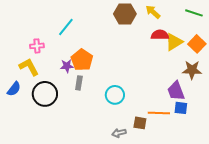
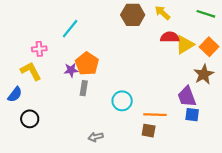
brown star: (192, 70) -> (204, 74), turned -30
black circle: (45, 94) -> (30, 119), moved, size x0.7
orange line: (159, 113) -> (155, 115), moved
gray arrow: (119, 133) -> (96, 137), moved

